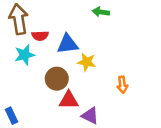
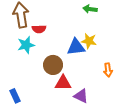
blue triangle: (67, 44) -> (76, 47), moved
yellow star: (87, 62) -> (89, 41), moved

